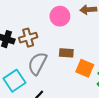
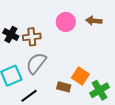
brown rectangle: (66, 53) -> (64, 87), moved

